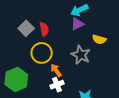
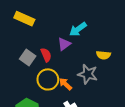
purple triangle: (77, 24) -> (64, 44), moved
orange arrow: (56, 70) -> (65, 84), moved

